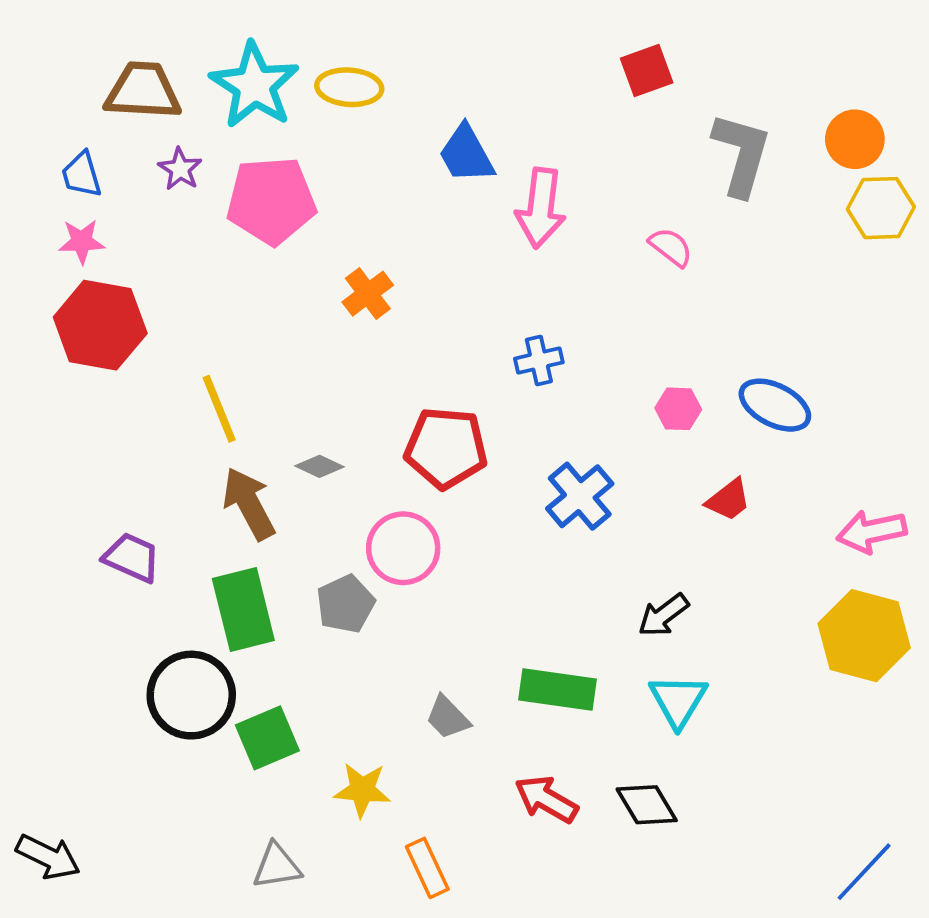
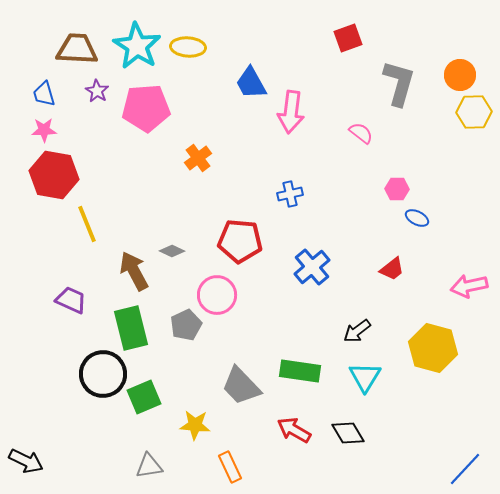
blue ellipse: (775, 405) -> (417, 218), size x0.6
yellow line: (219, 409) -> (87, 224), moved
pink hexagon: (678, 409) -> (397, 189), moved
yellow hexagon: (864, 636) -> (433, 348), moved
gray trapezoid: (448, 717) -> (241, 386), size x1.6

